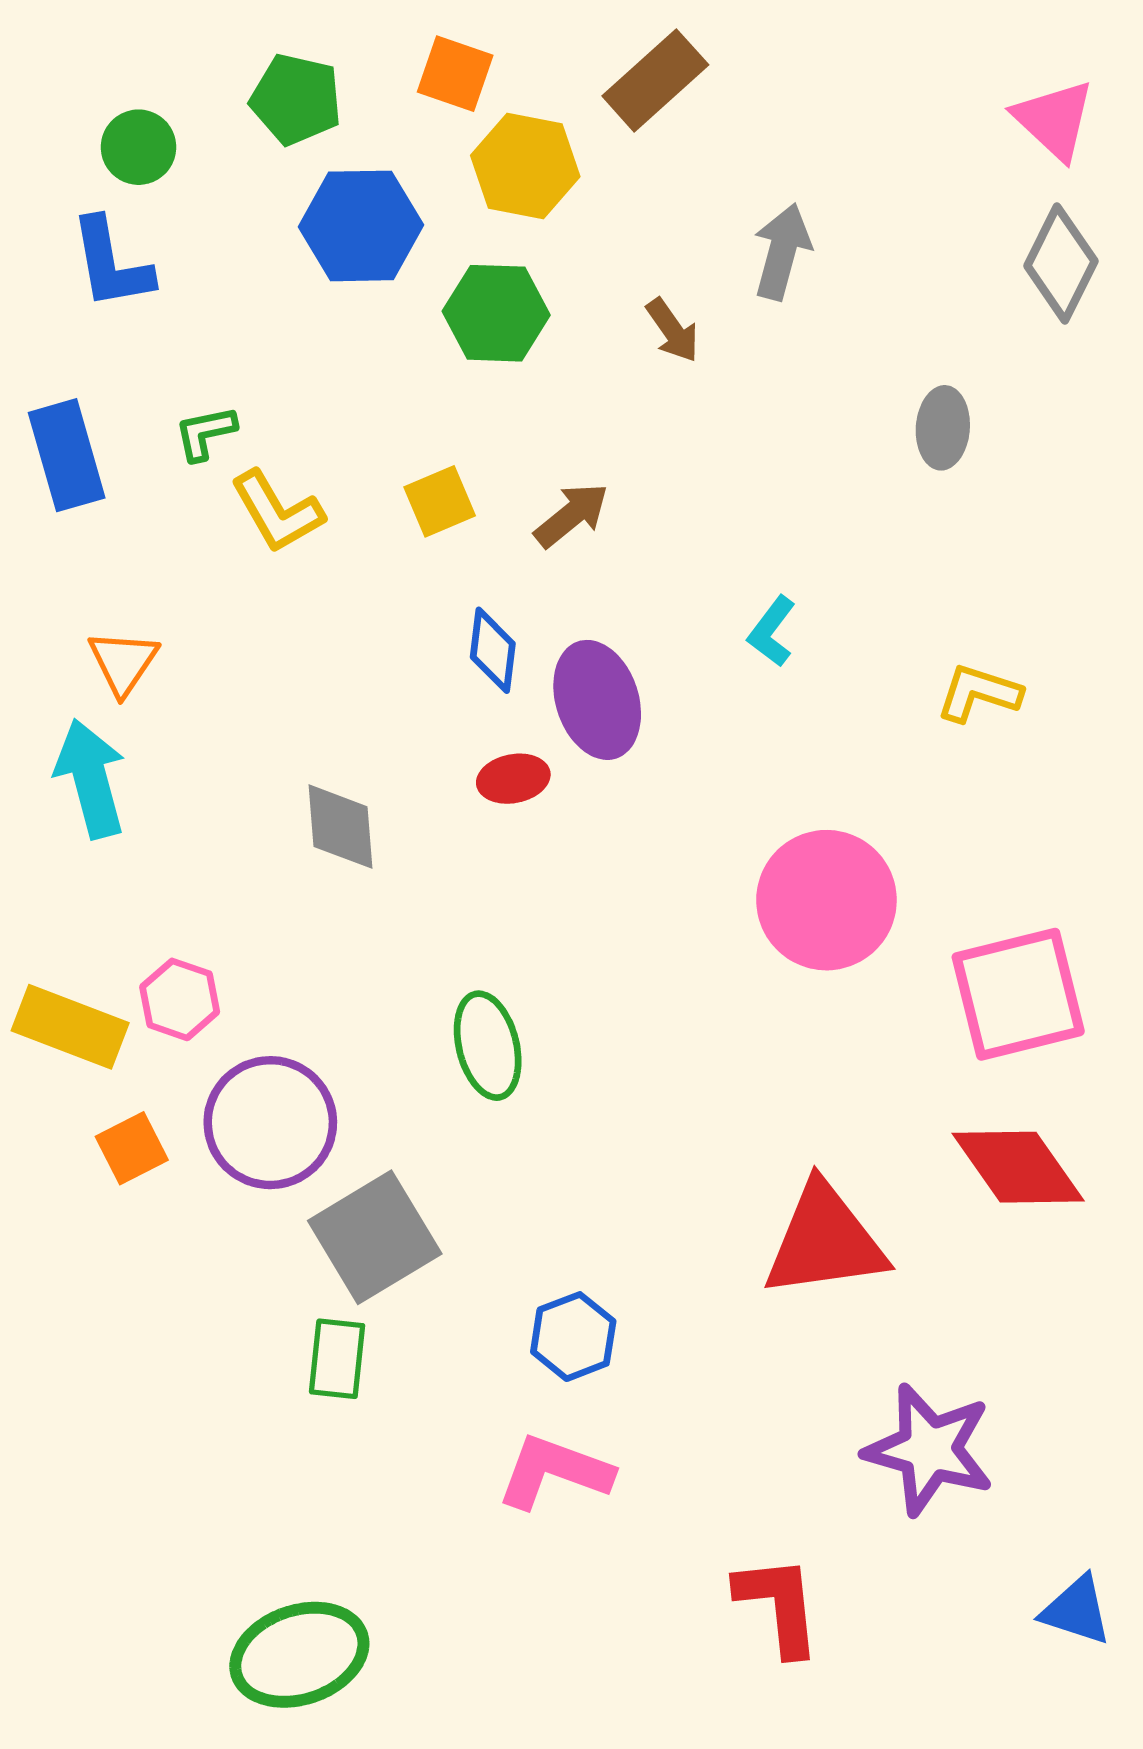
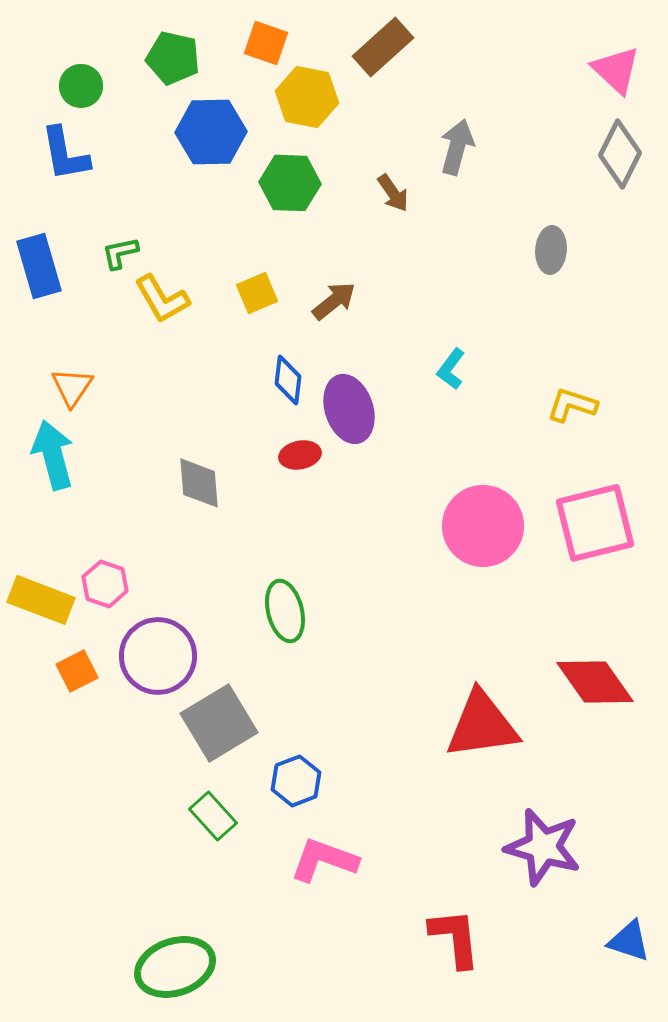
pink square: (1018, 994) -> (595, 523), moved
blue hexagon: (573, 1337) -> (296, 781), moved
green rectangle: (337, 1359) -> (213, 816), moved, turned -48

